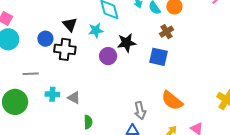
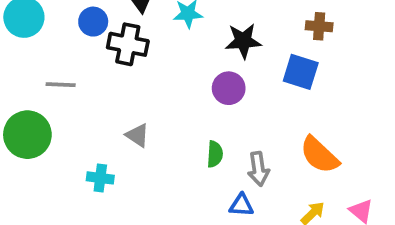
brown cross: (167, 32) -> (319, 26), turned 32
purple circle: (108, 56) -> (229, 88), moved
cyan cross: (52, 94) -> (100, 178), moved
green semicircle: (88, 122) -> (215, 154), moved

